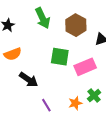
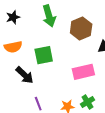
green square: (60, 57) -> (44, 55), moved, turned -30

